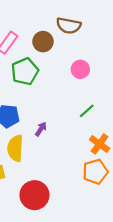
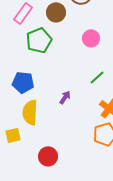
purple arrow: (41, 129) -> (65, 97), moved
red circle: (34, 195) -> (48, 156), size x0.7

